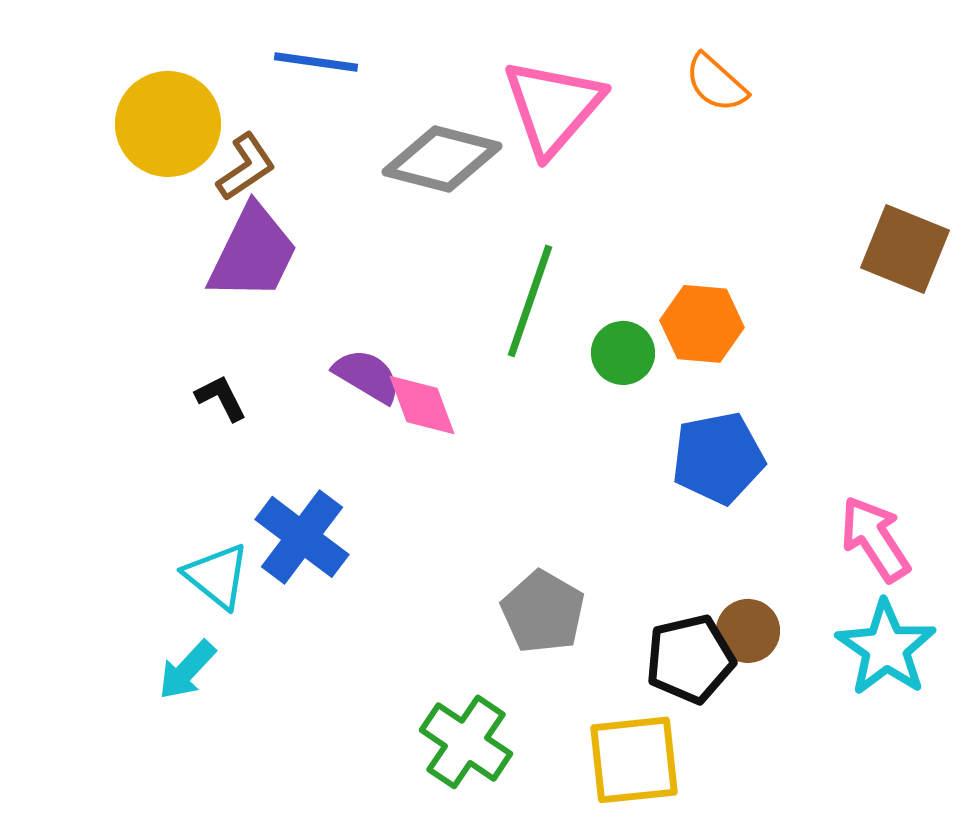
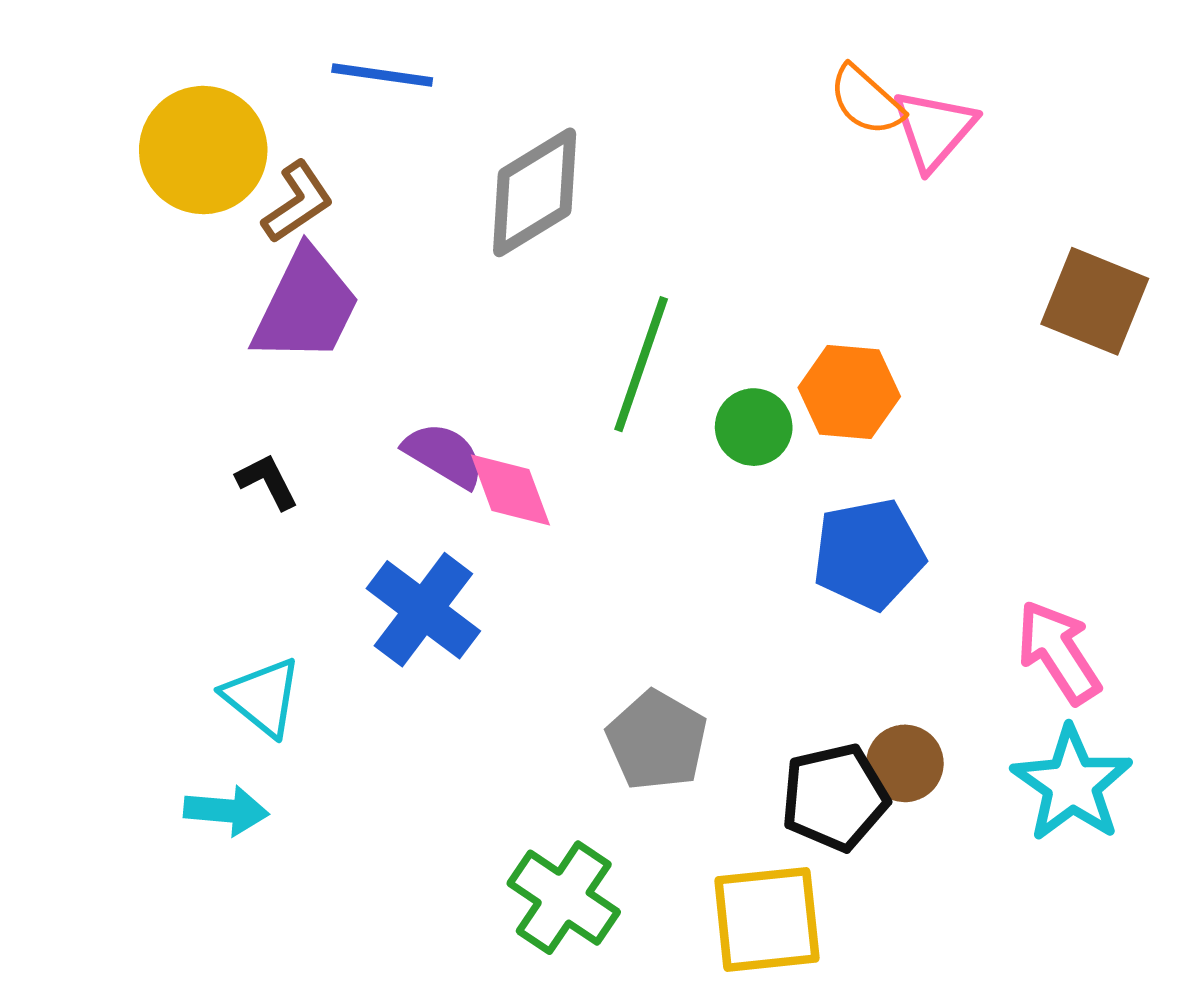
pink triangle: (553, 107) -> (934, 129), moved, size x0.7
gray diamond: (442, 159) -> (535, 192), turned -46
blue cross: (302, 537) -> (423, 610), moved
cyan arrow: (187, 670) -> (226, 811), turned -128

